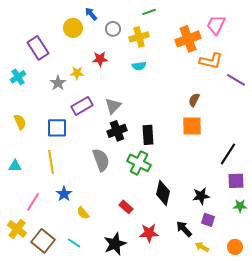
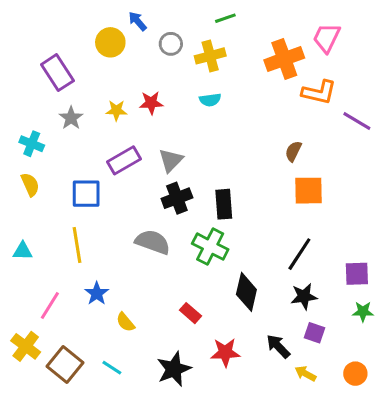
red star: (100, 59) -> (151, 103), moved
cyan cross: (18, 77) -> (32, 144), moved, turned -35
gray star: (58, 83) -> (71, 118), moved
orange square: (192, 126) -> (308, 191), moved
black line: (228, 154) -> (299, 254), moved
gray semicircle: (101, 160) -> (153, 242), turned -50

